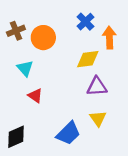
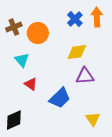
orange arrow: (109, 38) -> (97, 17), moved
yellow triangle: (98, 118) -> (93, 119), moved
blue trapezoid: (68, 133) -> (60, 98), moved

